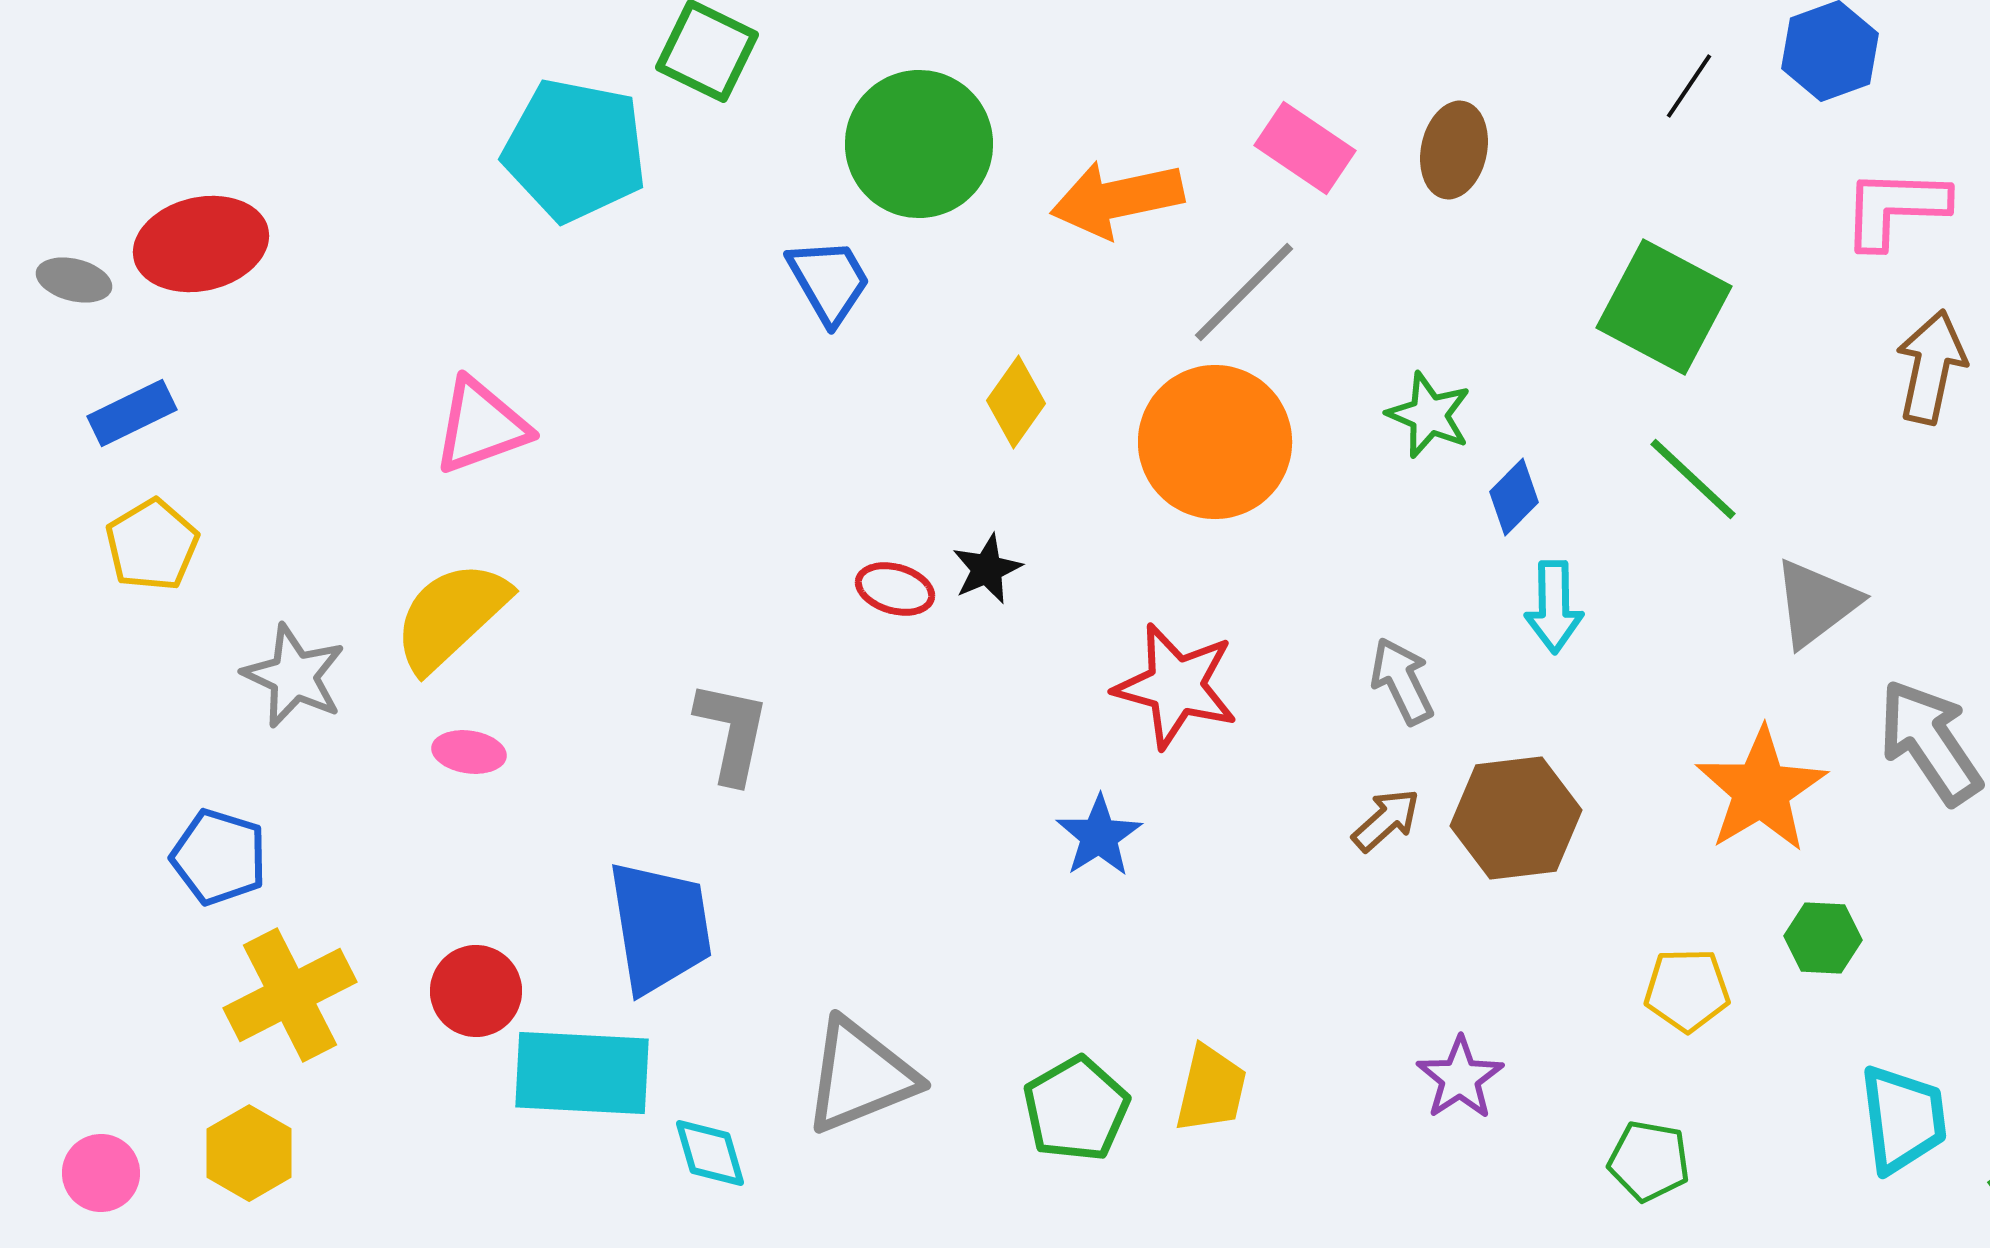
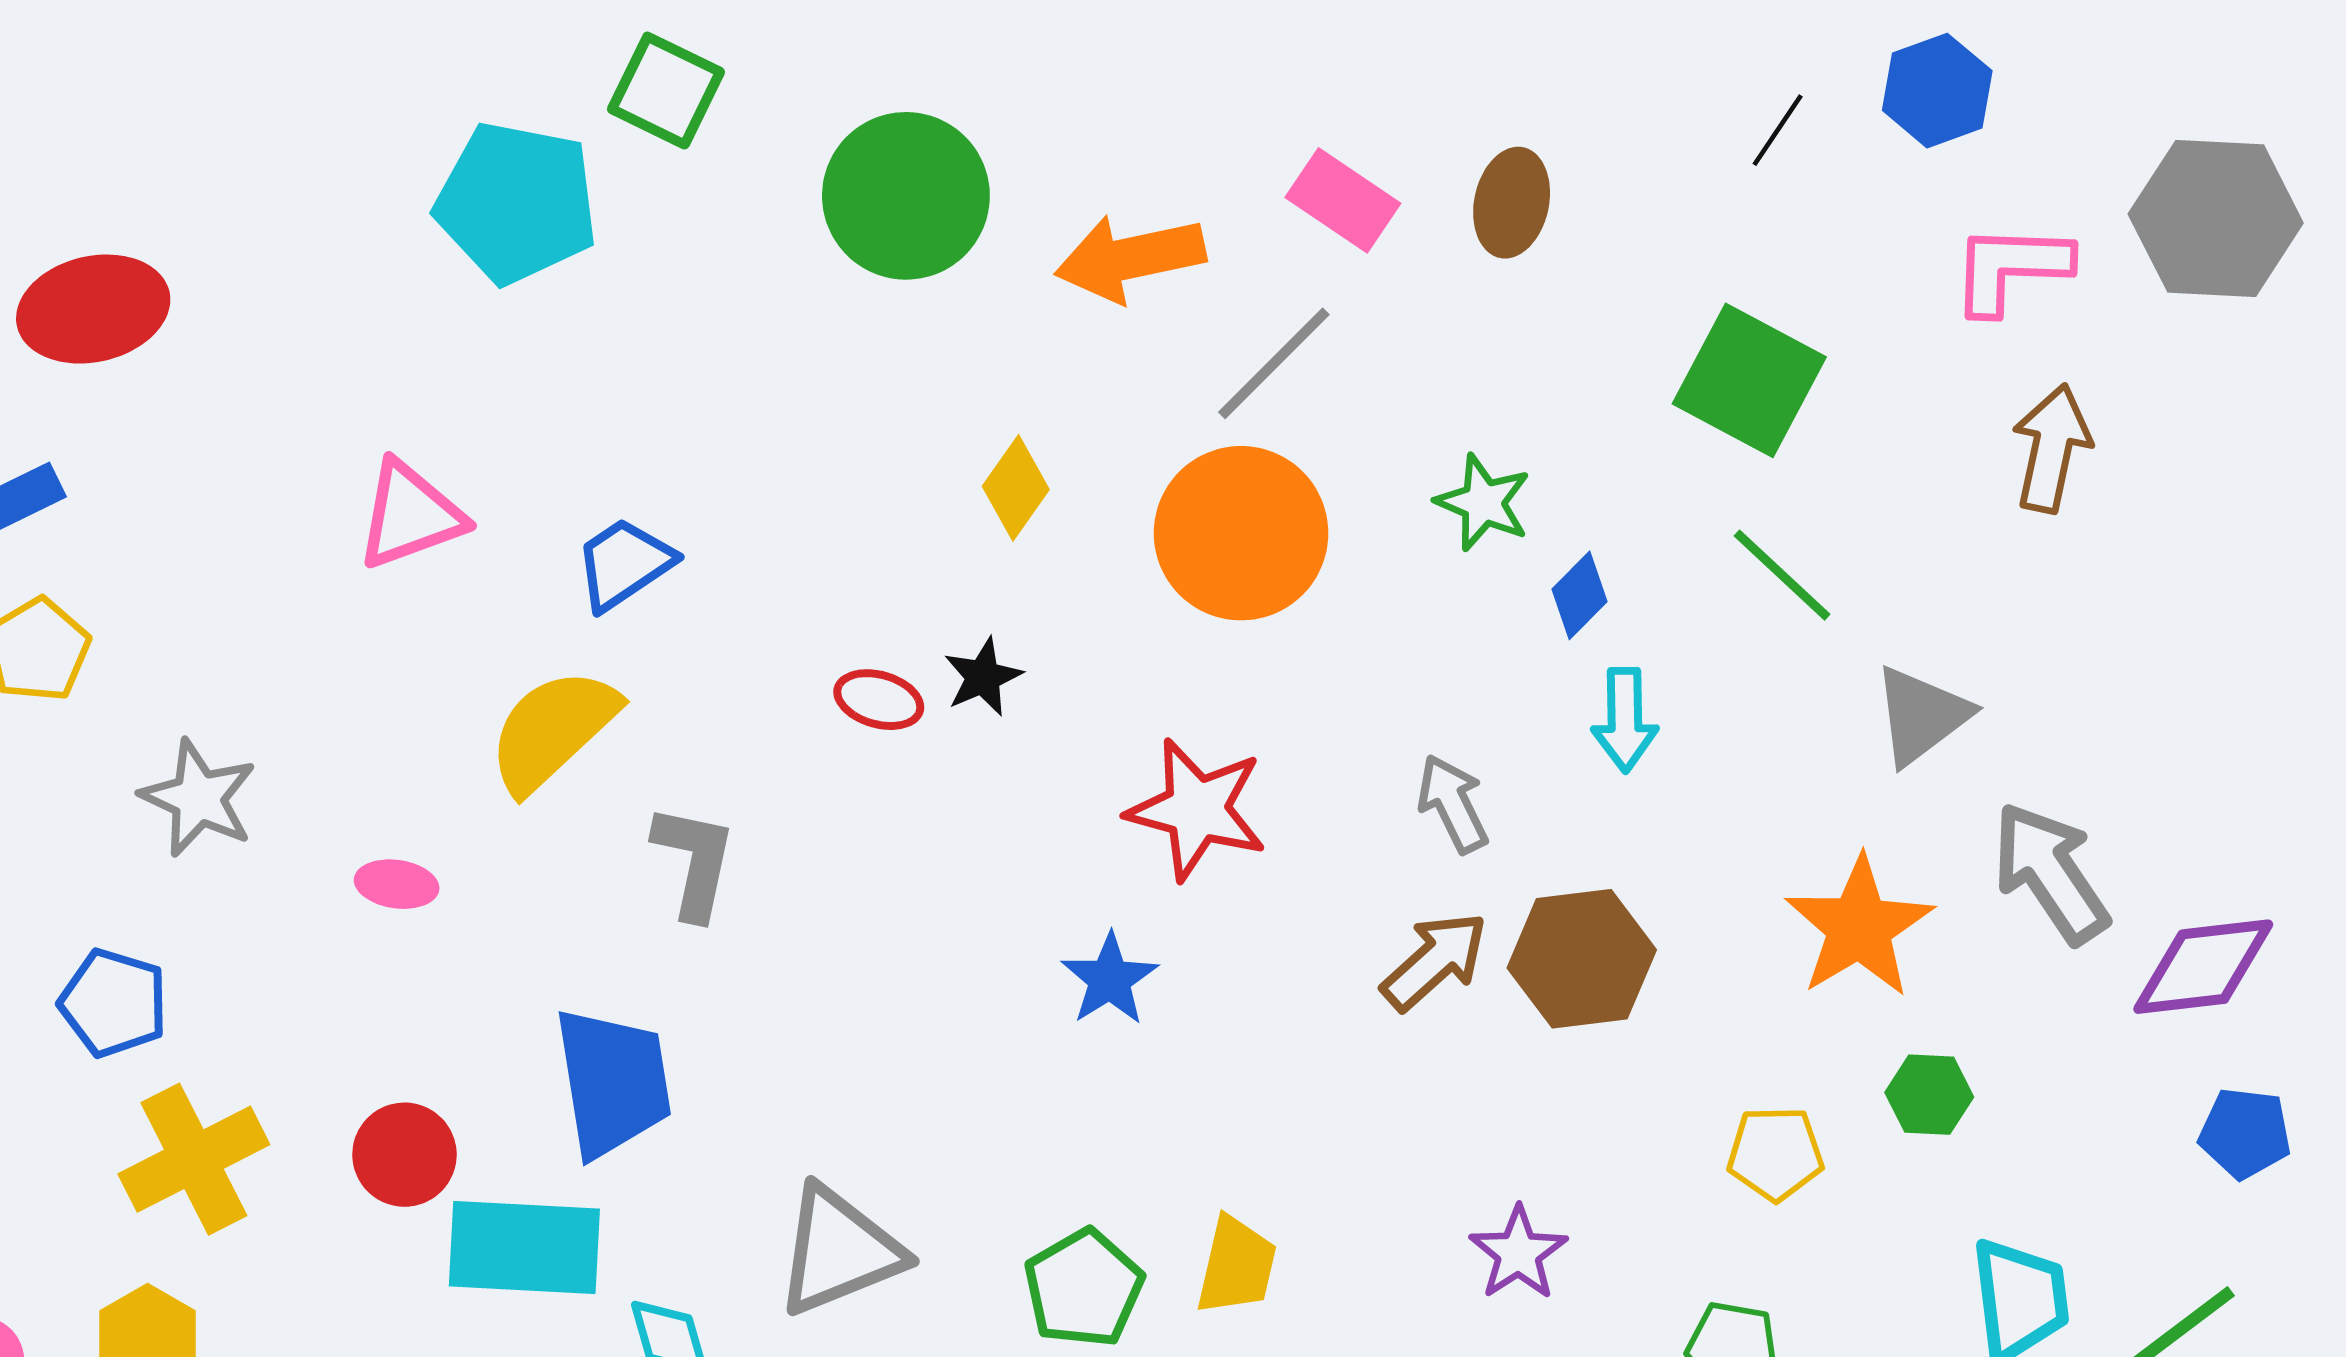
blue trapezoid: (829, 281) -> (624, 564), moved, turned -94
yellow semicircle: (451, 616) -> (553, 730), moved
brown arrow: (1386, 820) -> (1435, 961), size x1.4

